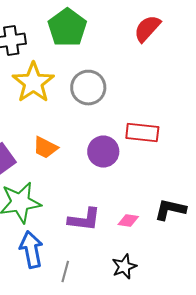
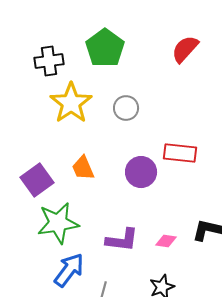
gray circle: (88, 88) -> (126, 108), size x0.7
orange trapezoid: (45, 148) -> (83, 168), turned 40
blue arrow: (31, 250) -> (69, 270), turned 48

